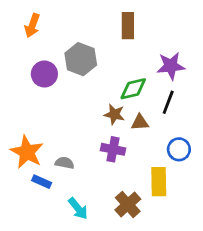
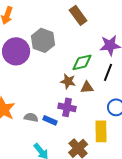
brown rectangle: (128, 26) -> (78, 15), turned -36
purple circle: (44, 74) -> (16, 51), size x1.4
blue rectangle: (42, 182) -> (50, 120), moved

